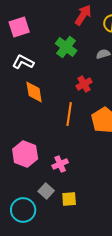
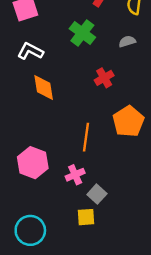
orange line: (69, 114) -> (86, 137), moved
gray square: (46, 191) -> (97, 194), moved

